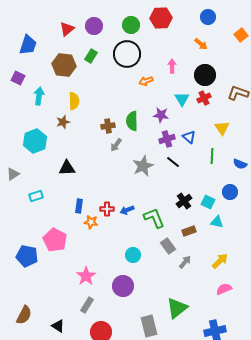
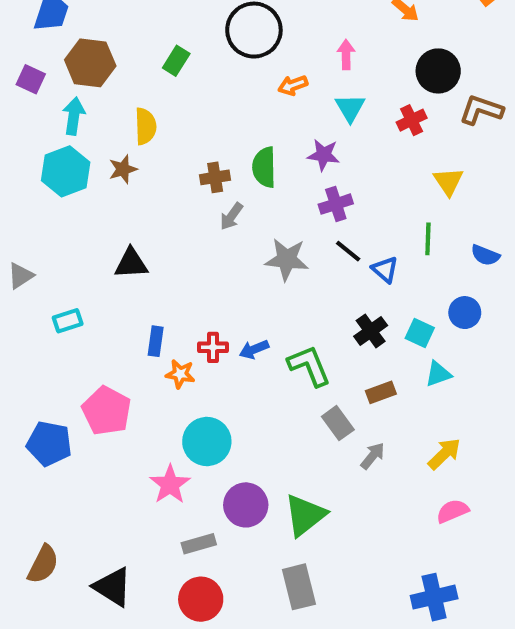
green rectangle: (91, 56) -> (176, 61), moved
brown hexagon: (64, 65) -> (90, 63), moved
black circle: (205, 75) -> (438, 71), moved
cyan triangle: (182, 99) -> (350, 108), moved
blue triangle: (189, 137) -> (385, 270), moved
cyan hexagon: (35, 141) -> (66, 171), moved
gray star: (143, 166) -> (287, 259), turned 30
cyan triangle: (217, 222) -> (438, 374), turned -32
cyan circle: (133, 255) -> (207, 441), moved, size x1.5
gray rectangle: (87, 305) -> (199, 544), moved, turned 42
green triangle: (177, 308) -> (305, 515), moved
black triangle: (58, 326) -> (113, 587), size x1.5

